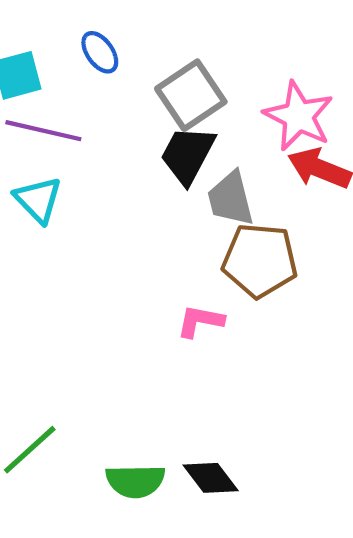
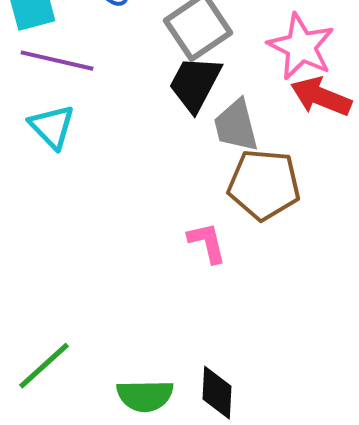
pink L-shape: (200, 321) -> (207, 243), turned 66
black diamond: (211, 478) -> (217, 393), turned 40

